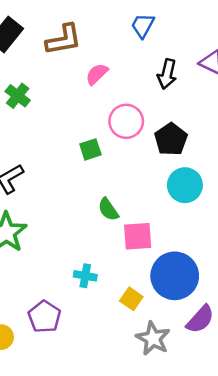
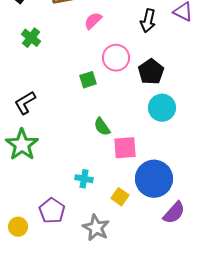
gray star: (153, 338) -> (96, 228), moved

